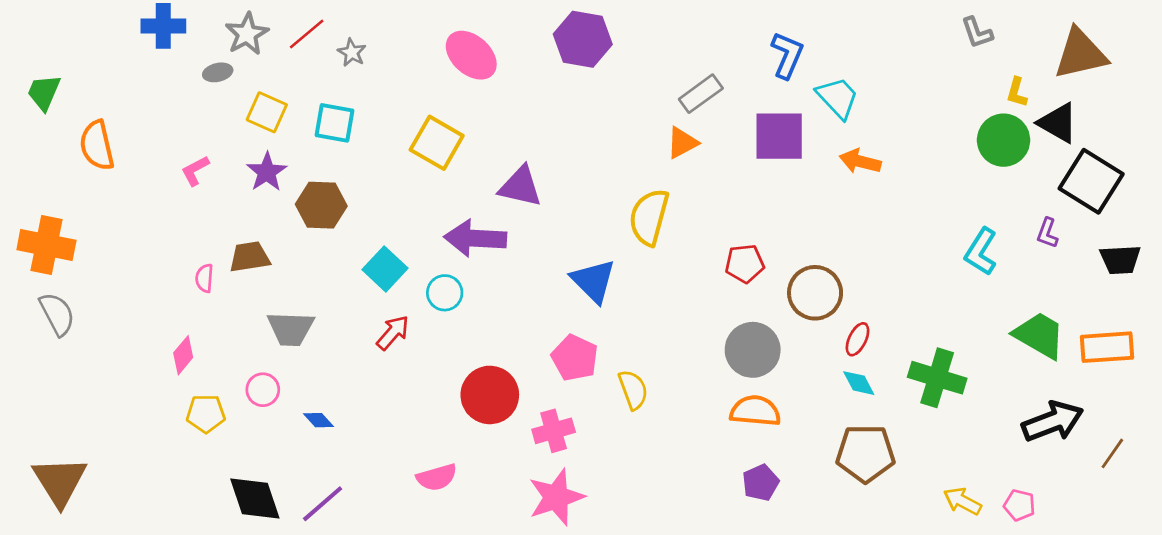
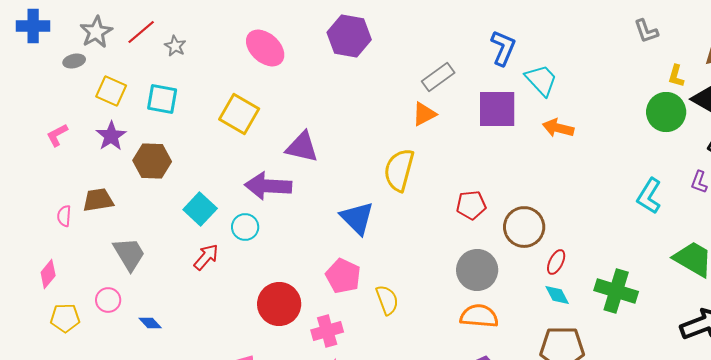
gray trapezoid: (291, 329) -> (129, 254), turned -123

